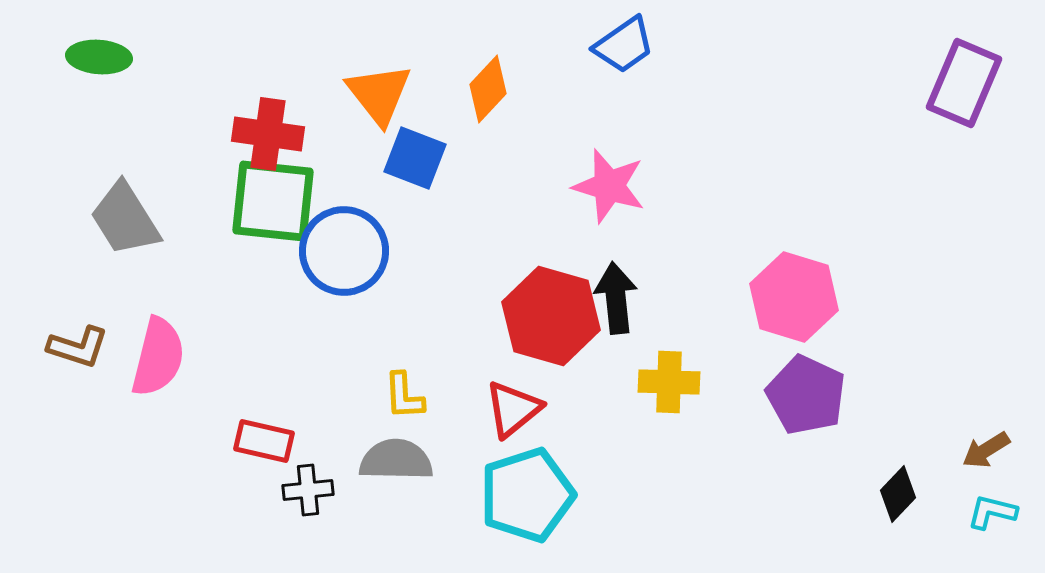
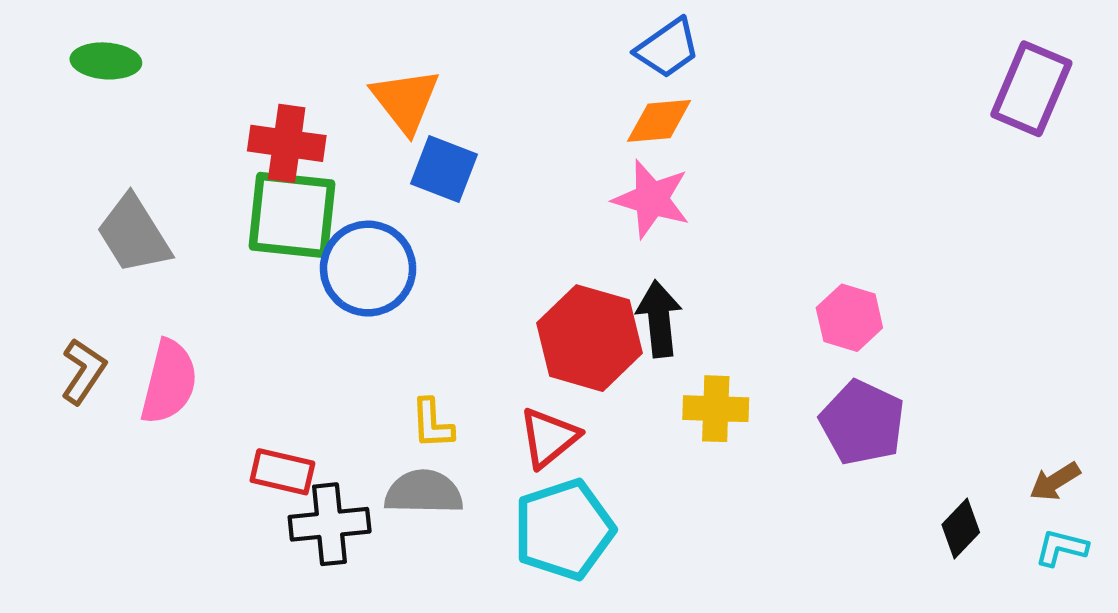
orange diamond: (488, 89) -> (659, 121), moved, turned 42
pink hexagon: (794, 297) -> (849, 318), size x0.7
brown L-shape: (78, 347) -> (83, 371), turned -74
black cross: (308, 490) -> (330, 524), size x1.5

